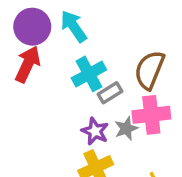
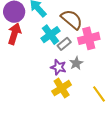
brown semicircle: (150, 70) -> (72, 19), moved, turned 115
pink cross: (151, 115) -> (89, 38), moved

